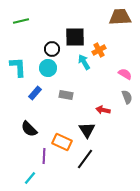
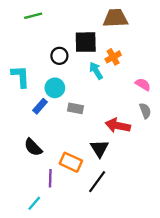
brown trapezoid: (120, 17) -> (115, 18), moved
green line: (21, 21) -> (33, 16), moved
cyan circle: (48, 68) -> (55, 88), moved
red arrow: (103, 110) -> (118, 126), size x1.5

